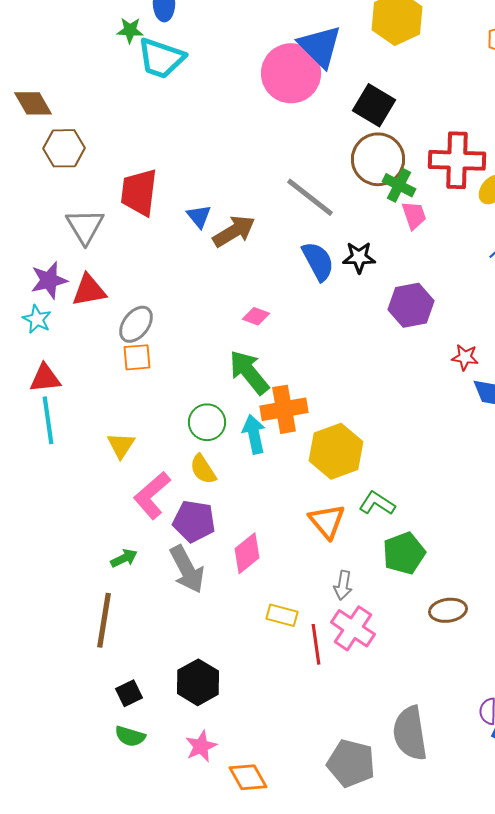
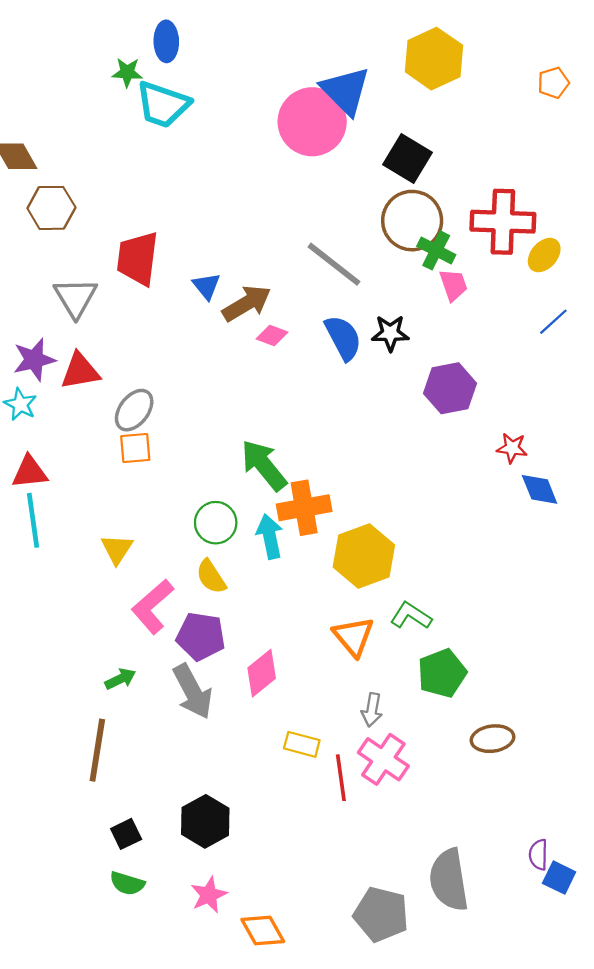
pink diamond: (256, 316) -> (272, 335), moved

